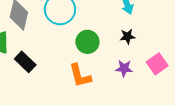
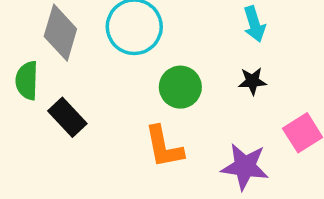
purple star: (124, 68) -> (245, 167), moved, size x1.5

